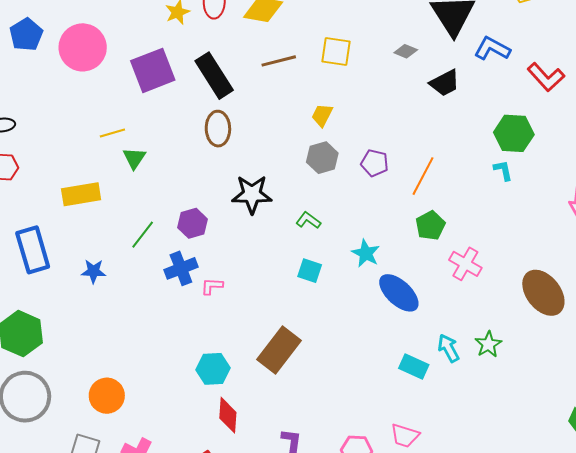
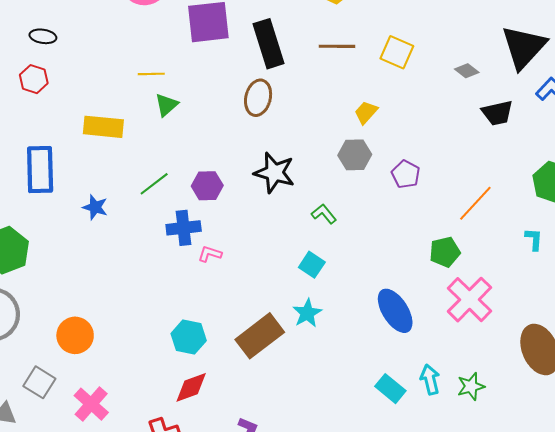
cyan L-shape: (503, 170) -> (534, 239), moved
orange line: (423, 176) -> (475, 203), moved
cyan star: (366, 253) -> (307, 313), moved
pink cross: (465, 264) -> (469, 300), size x1.4
red diamond: (228, 415) -> (191, 387), turned 51

